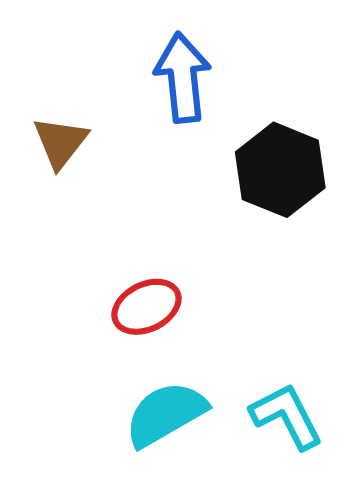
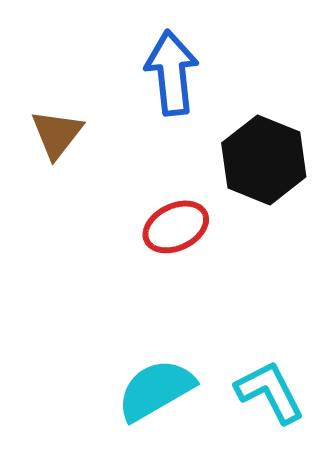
red ellipse: (146, 307) -> (176, 227), moved

